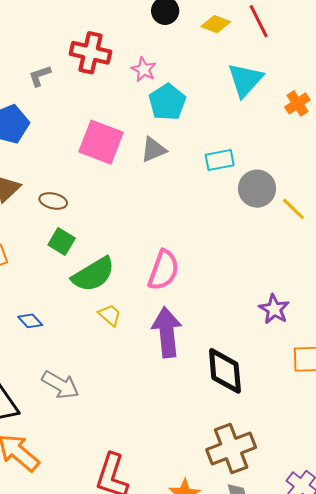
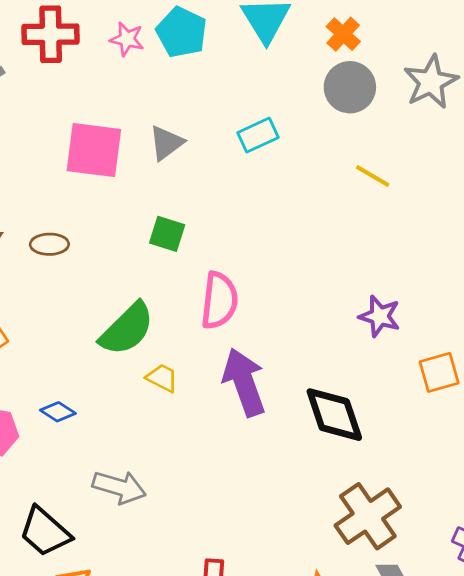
cyan pentagon: (167, 102) -> (182, 32), moved
gray circle: (257, 189) -> (350, 87), moved
green square: (62, 242) -> (167, 234), moved

